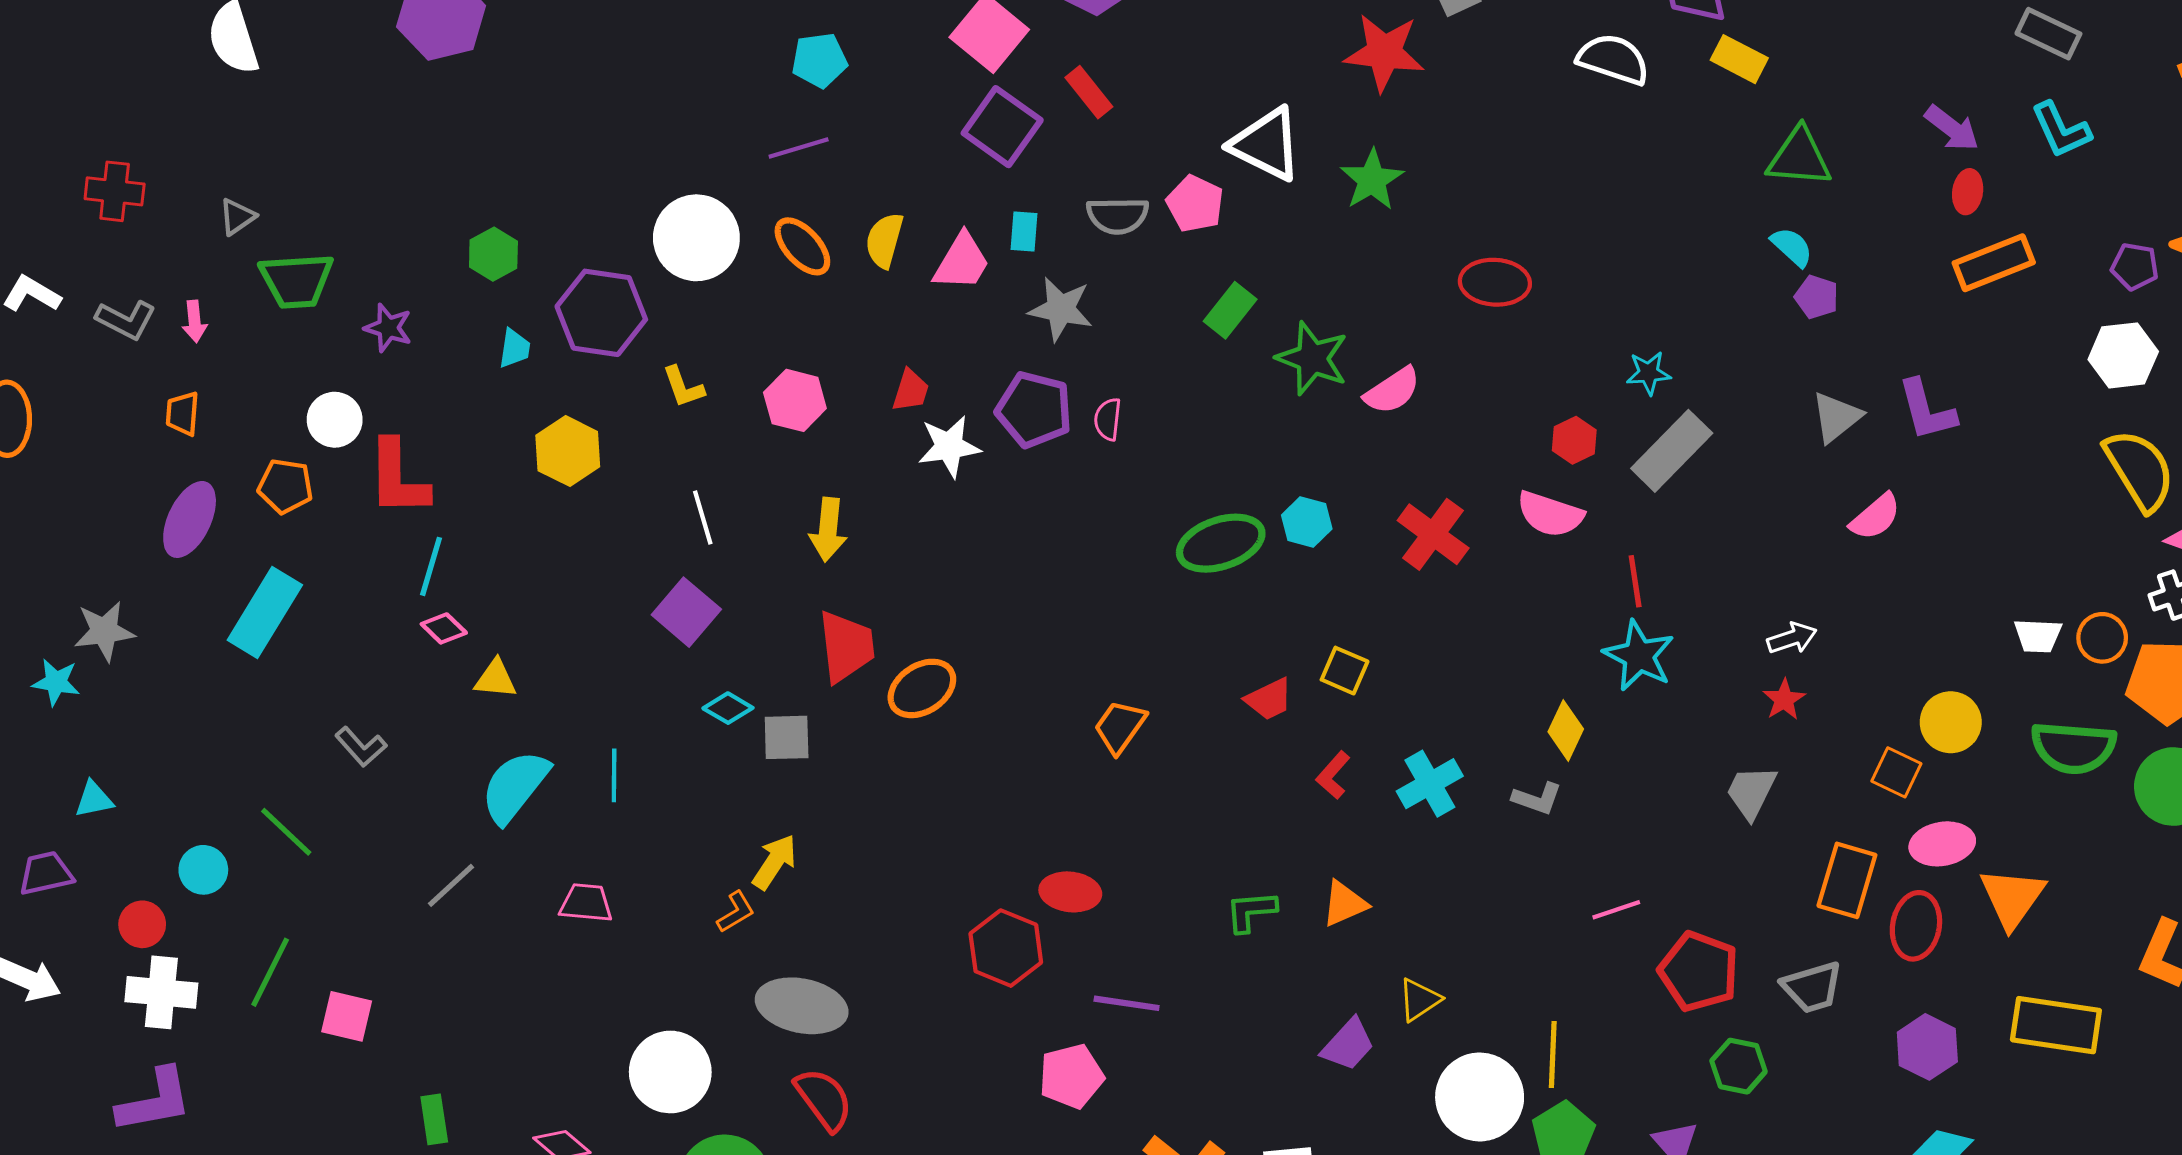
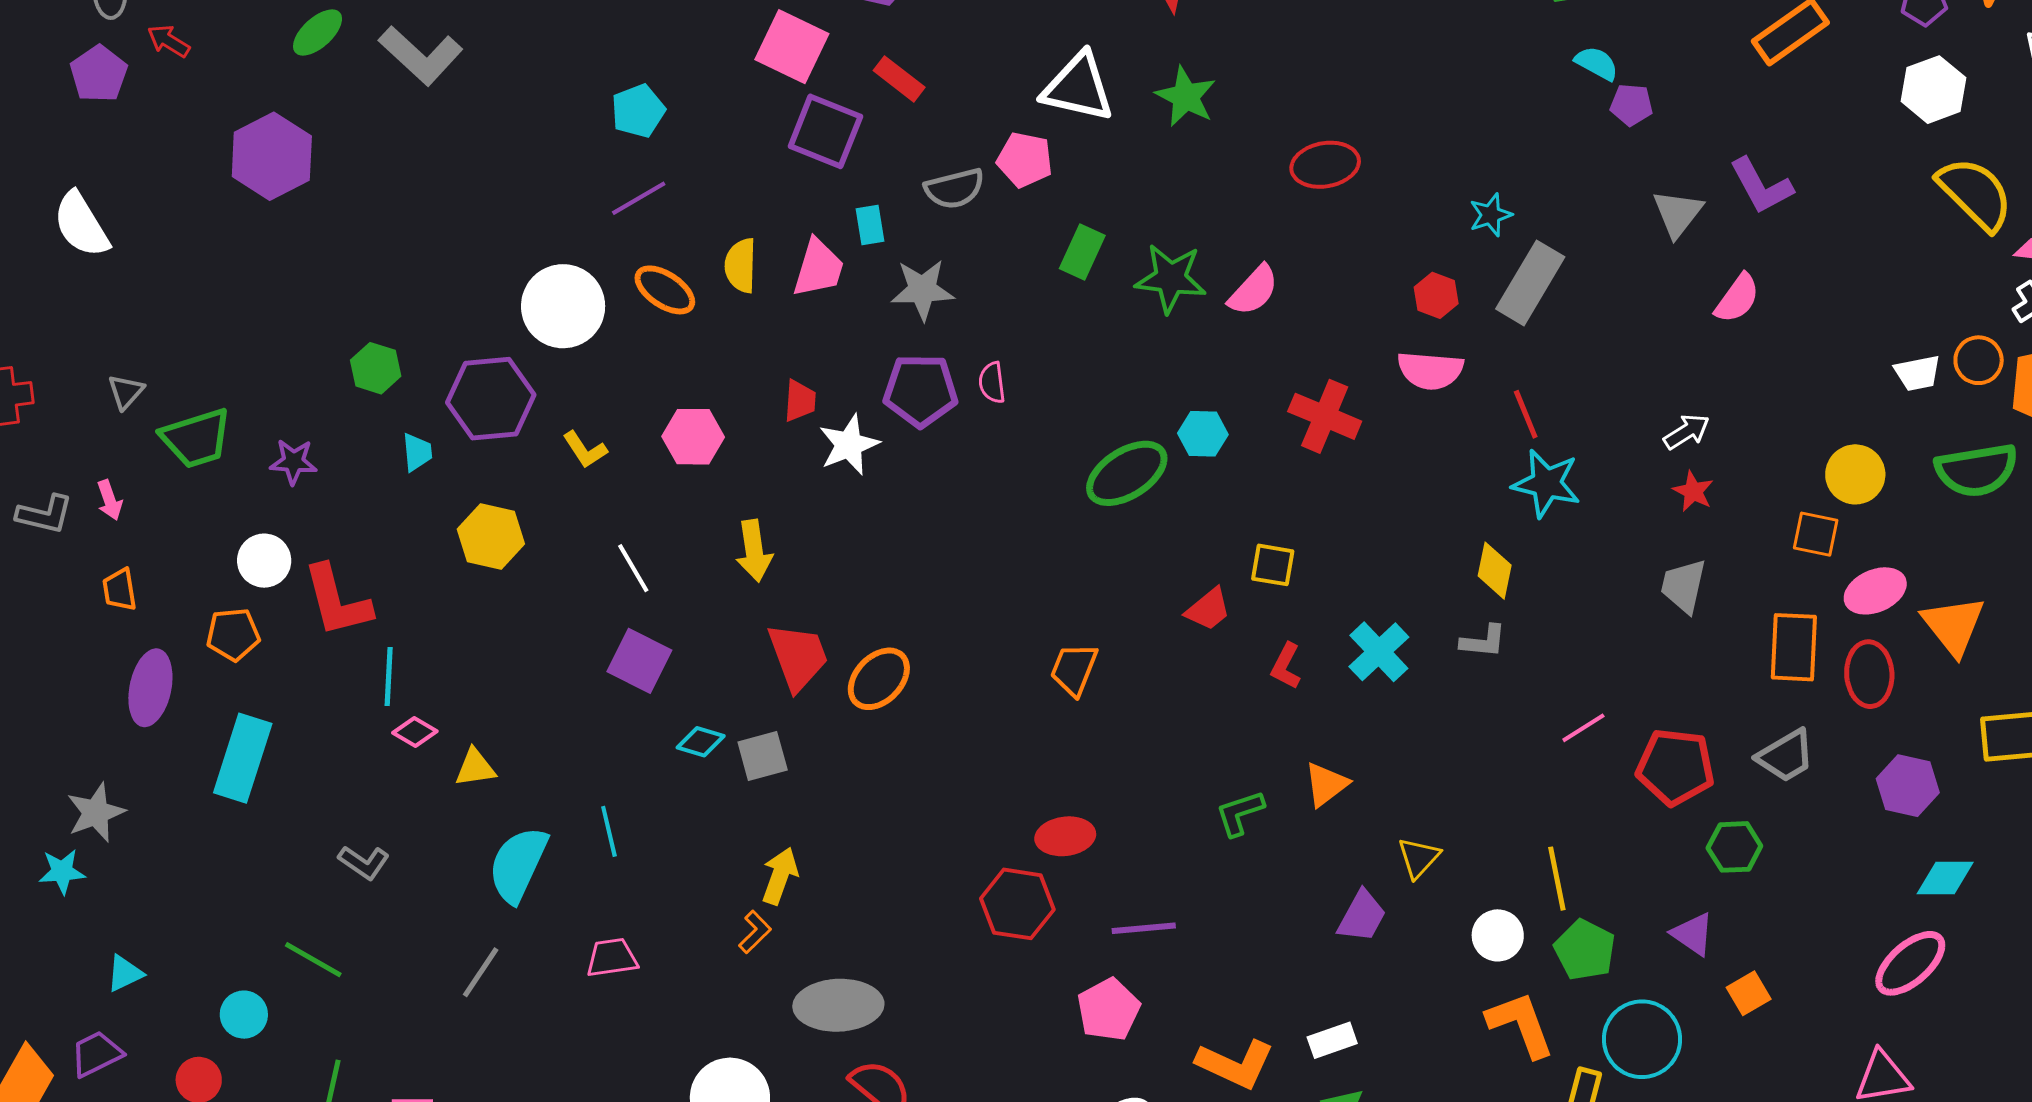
white circle: (1480, 1097) -> (1498, 935), size x0.6

